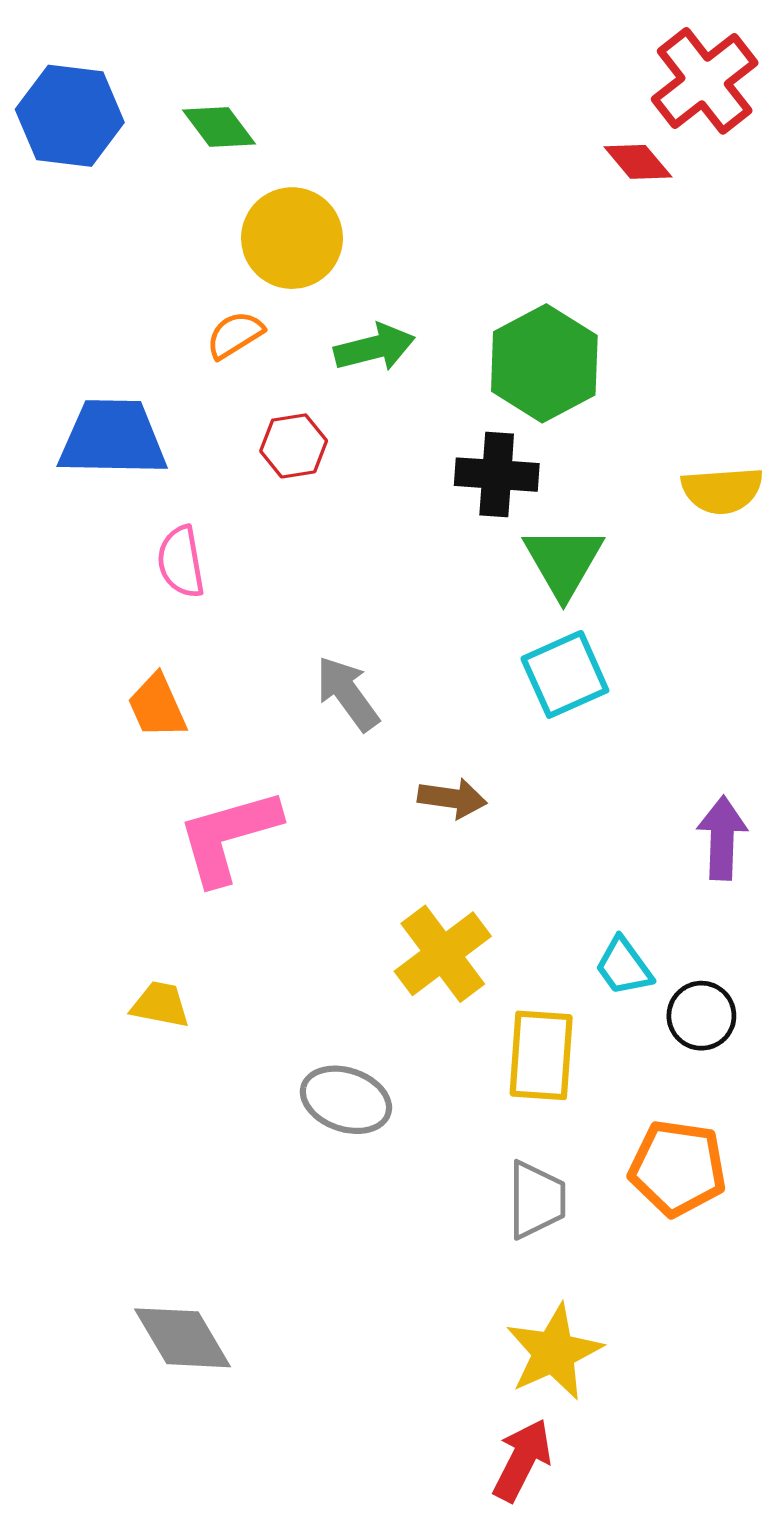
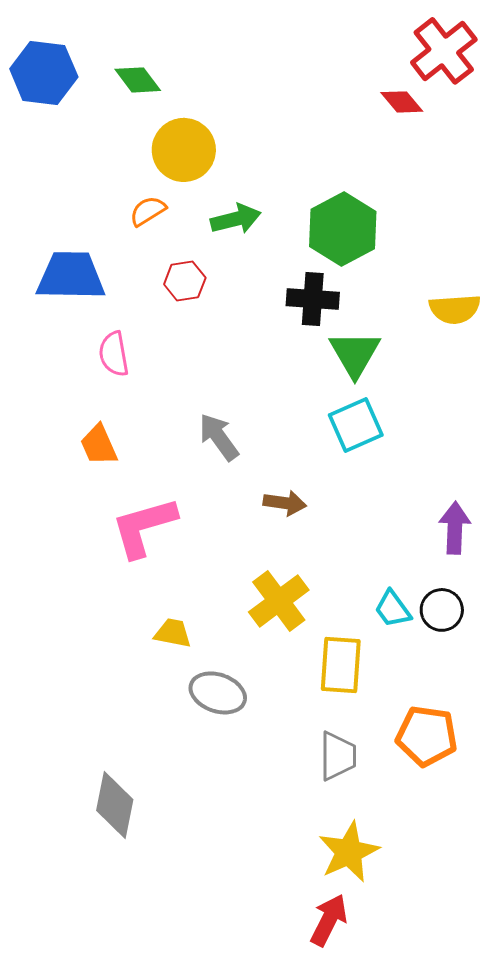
yellow trapezoid: (160, 1005) -> (173, 633), moved
black circle: (701, 1016) -> (442, 610), moved
gray diamond: (182, 1338) -> (115, 805), moved, turned 42

